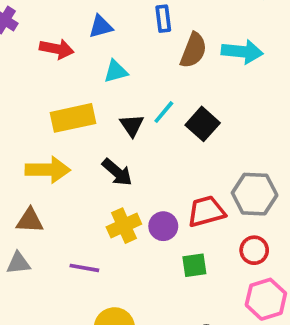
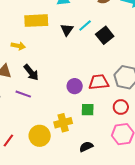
yellow arrow: (48, 170) -> (18, 46), size x0.6
black arrow: (117, 172) -> (31, 72), moved
yellow cross: (124, 226) -> (63, 123), moved
purple line: (84, 268) -> (23, 94), moved

